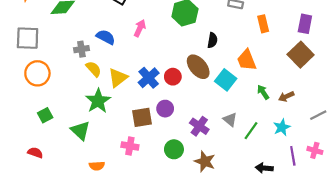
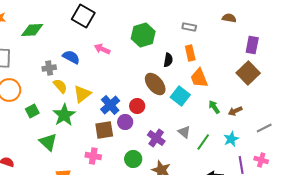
orange rectangle: (263, 24) -> (190, 53), moved
pink arrow: (140, 28) -> (102, 49), turned -91
red circle: (173, 77) -> (137, 106), moved
blue cross: (149, 78) -> (110, 105), moved
green square: (45, 115) -> (32, 111), moved

